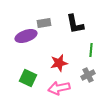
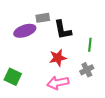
black L-shape: (75, 24) -> (63, 30), moved
green square: (28, 78) -> (13, 77), moved

